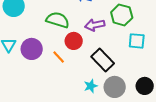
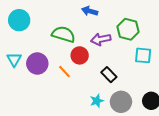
black rectangle: (103, 60) -> (109, 75), size x0.7

